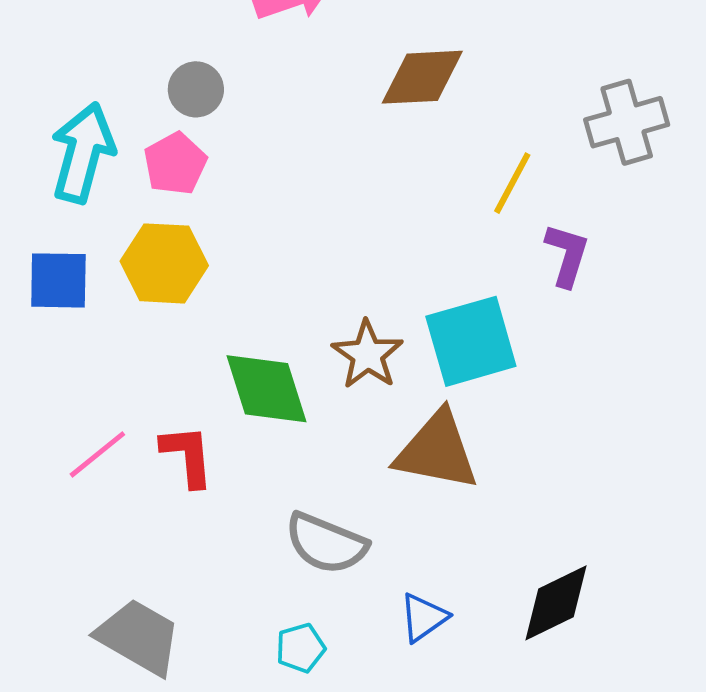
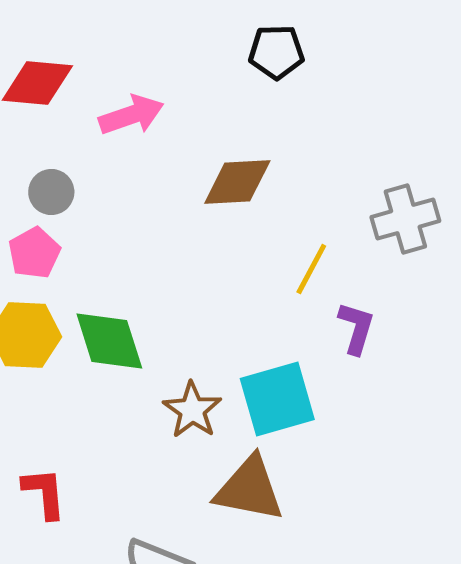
green diamond: (266, 389) -> (109, 341), moved

